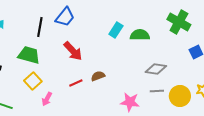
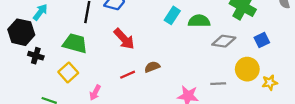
gray diamond: (156, 69) -> (224, 41), moved
yellow square: (33, 81) -> (68, 72), moved
yellow circle: (180, 96) -> (247, 69), moved

